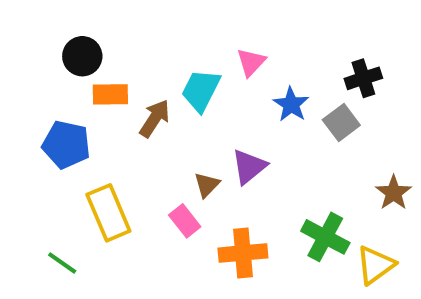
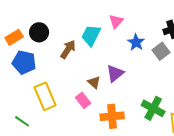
black circle: (82, 56) -> (39, 32), moved
orange rectangle: (110, 94) -> (14, 37), moved, turned -30
brown triangle: (207, 185) -> (94, 82), turned -32

